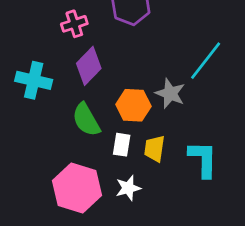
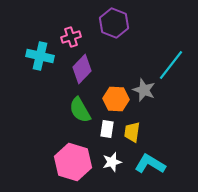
cyan cross: (34, 80) -> (40, 56), moved
cyan L-shape: (203, 159) -> (150, 164), moved, turned -60

